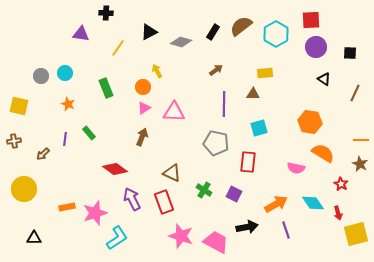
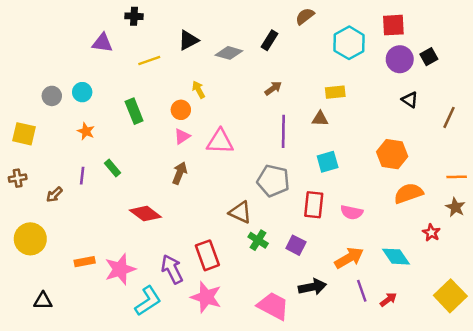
brown semicircle: (241, 26) -> (305, 16), moved, size x0.7
yellow line: (118, 48) -> (149, 60), turned 36
black square: (350, 53) -> (429, 57), moved, turned -32
orange semicircle: (323, 153) -> (409, 193), turned -50
pink semicircle: (296, 168) -> (352, 212), moved
brown triangle: (172, 173) -> (240, 212), moved
purple arrow: (132, 199) -> (172, 269), moved
red arrow: (338, 213) -> (388, 300), moved, turned -112
yellow square: (356, 234) -> (450, 296), turned -30
pink star: (181, 236) -> (206, 297), moved

